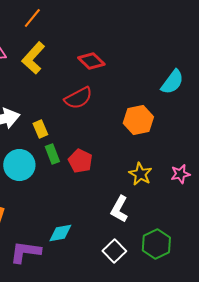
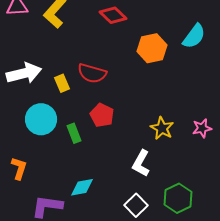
red semicircle: (78, 98) -> (92, 73), moved, turned 44
orange hexagon: (138, 120) -> (152, 48), moved
green rectangle: (52, 154) -> (74, 133), moved

